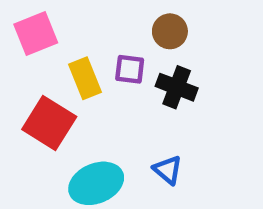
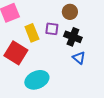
blue triangle: (168, 170) -> (79, 58), moved

